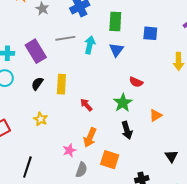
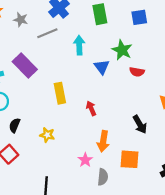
gray line: (65, 38) -> (47, 33), moved
blue triangle: (116, 50) -> (102, 67), moved
black semicircle: (37, 84) -> (15, 125), moved
green star: (123, 103) -> (122, 50), moved
red arrow: (86, 105) -> (91, 108), turned 32

